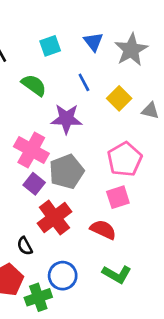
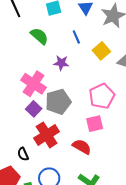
purple star: (66, 119) -> (61, 63), size x0.7

